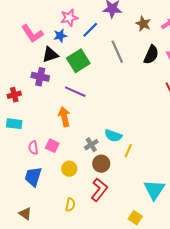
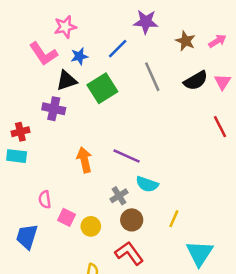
pink star: (69, 18) -> (65, 27), moved
black semicircle: (151, 55) -> (196, 81), turned 36
purple line: (75, 92) -> (127, 156), moved
cyan rectangle: (14, 124) -> (17, 156), moved
pink square: (52, 146) -> (66, 217), moved
yellow line: (128, 151) -> (174, 219), moved
blue trapezoid: (33, 177) -> (27, 237), moved
red L-shape: (99, 190) -> (129, 253), turned -75

